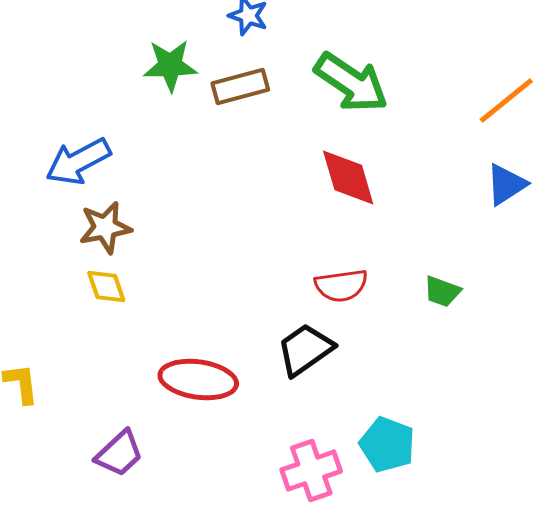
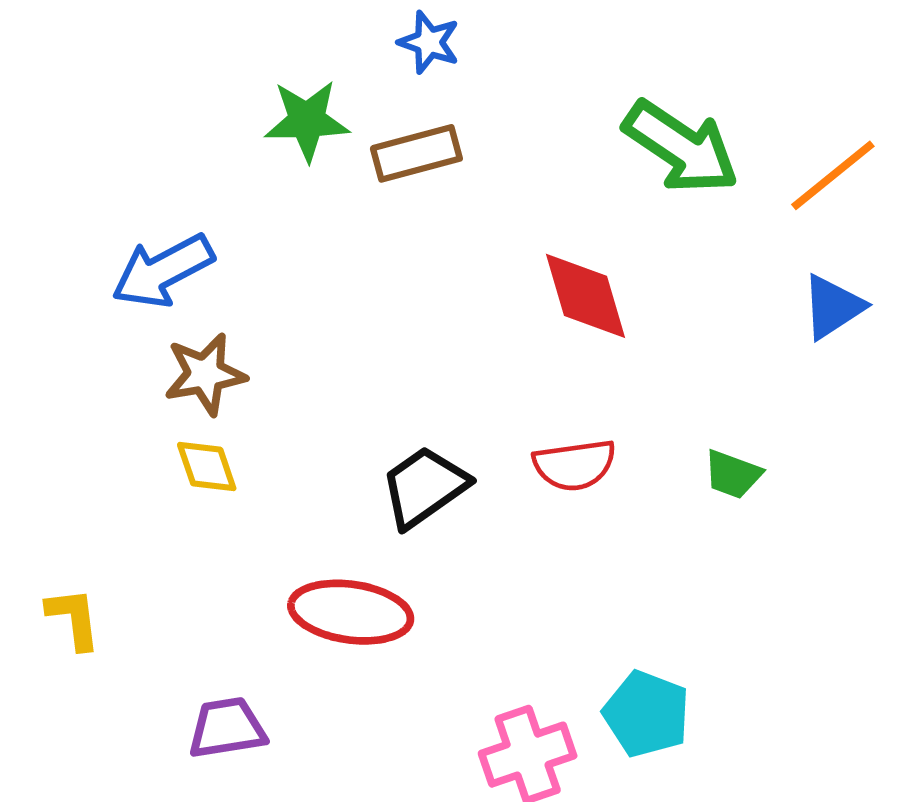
green arrow: (351, 82) -> (681, 147), moved
black trapezoid: (305, 350) -> (424, 487), moved
purple trapezoid: (119, 454) -> (227, 728), turned -146

